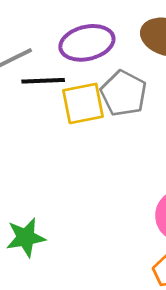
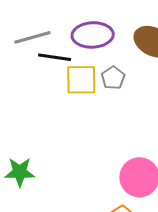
gray pentagon: (124, 93) -> (113, 78), size x0.7

